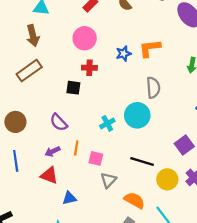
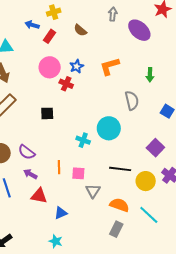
blue star: (124, 54) -> (77, 66), moved
red cross: (89, 68) -> (66, 84), moved, turned 32
gray semicircle: (153, 88) -> (132, 100), moved
purple semicircle: (59, 122) -> (27, 152), moved
cyan cross: (107, 123) -> (83, 140), turned -32
purple arrow: (52, 151) -> (30, 174), moved, turned 64

